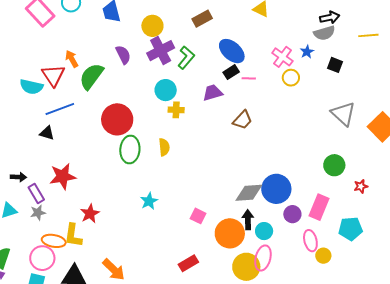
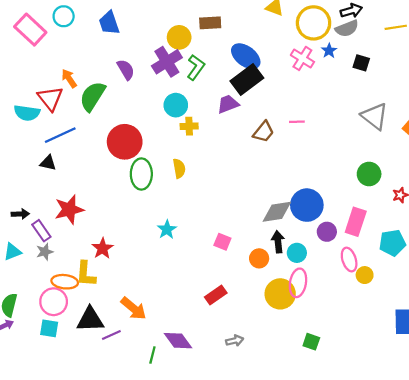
brown rectangle: (202, 19) -> (210, 23), turned 30
yellow circle: (152, 26) -> (179, 37), moved
black rectangle: (231, 72) -> (247, 80), size x1.8
pink line: (249, 78) -> (297, 122), moved
yellow circle: (291, 78) -> (314, 23), moved, size x1.8
orange circle: (230, 233) -> (259, 258), size x0.6

